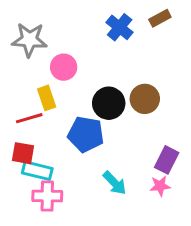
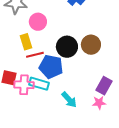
red line: (29, 118) -> (35, 55), moved
cyan rectangle: (37, 171) -> (39, 84), moved
pink cross: (47, 196) -> (24, 85), moved

